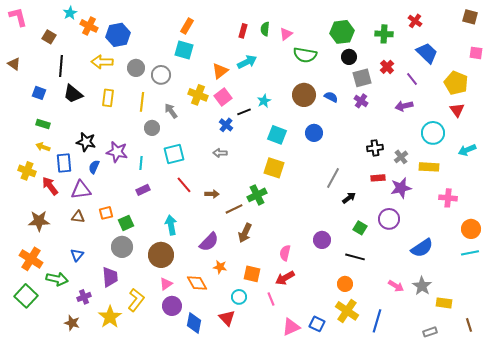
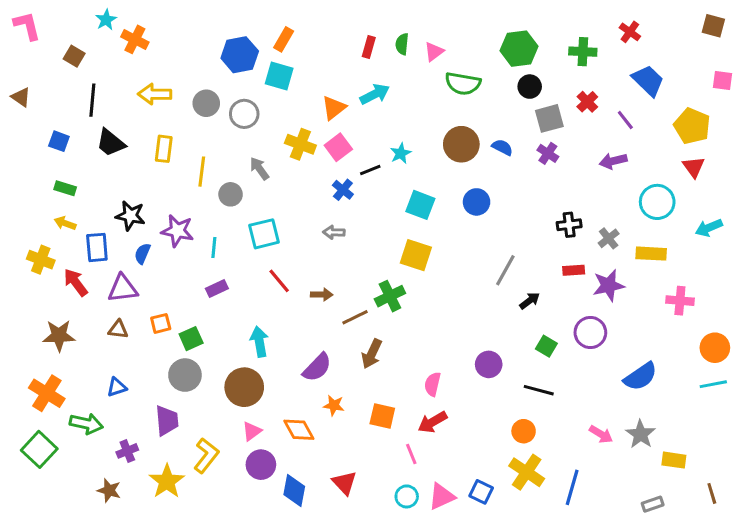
blue hexagon: (118, 35) -> (240, 55), moved
yellow line: (142, 102) -> (202, 172), moved
blue triangle: (77, 255) -> (117, 387), turned 32
cyan circle: (239, 297) -> (407, 496), moved

